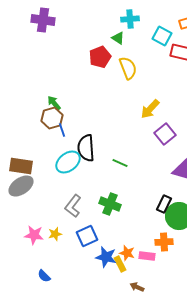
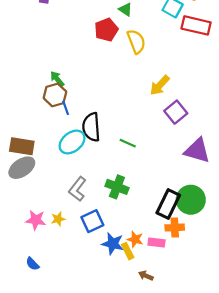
black rectangle: (164, 204) -> (168, 204), moved, size x1.5
blue semicircle: (44, 276) -> (33, 264), moved

